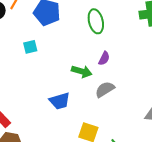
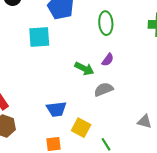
cyan square: (30, 47) -> (39, 37), size x1.6
blue trapezoid: (60, 101) -> (56, 109), moved

